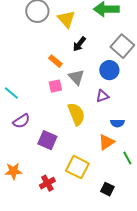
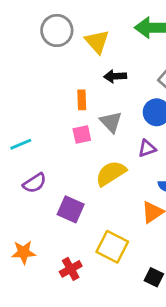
black arrow: (79, 44) -> (115, 76), turned 49
orange rectangle: (55, 61) -> (82, 100), turned 48
cyan line: (11, 93) -> (21, 144), turned -63
yellow semicircle: (76, 114) -> (111, 173), turned -100

